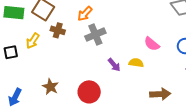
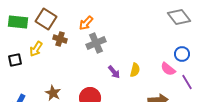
pink semicircle: (152, 44) -> (168, 69), moved
yellow semicircle: (136, 63) -> (135, 70), turned 96

